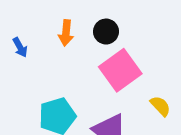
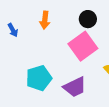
black circle: (106, 32) -> (88, 19), moved

